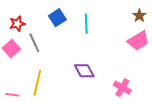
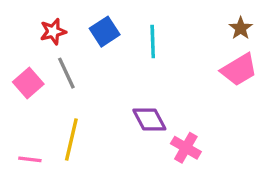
red star: (17, 24) -> (53, 32), moved
pink cross: (122, 88) -> (186, 148), moved

